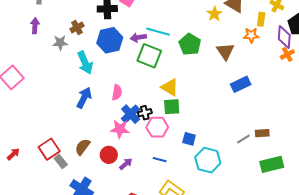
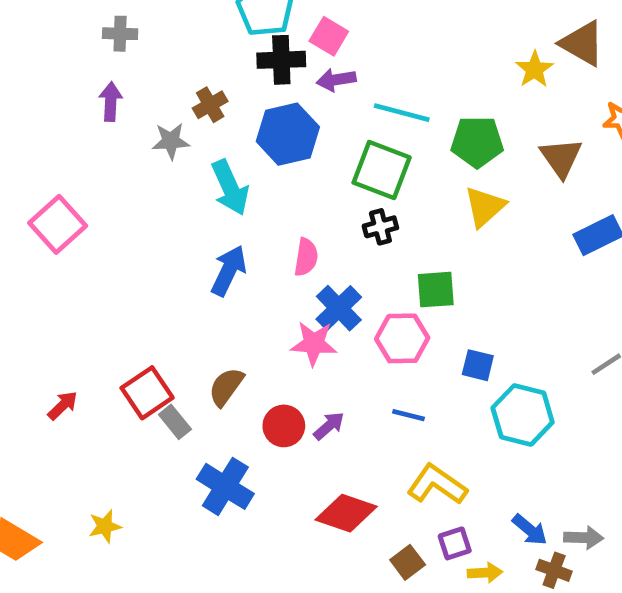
purple arrow: (138, 37) -> (336, 80), moved
green pentagon: (190, 44) -> (477, 142), turned -30
yellow triangle: (170, 87) -> (485, 207), moved, turned 48
black cross: (145, 113) -> (380, 227), moved
red circle: (109, 155) -> (284, 426), moved

